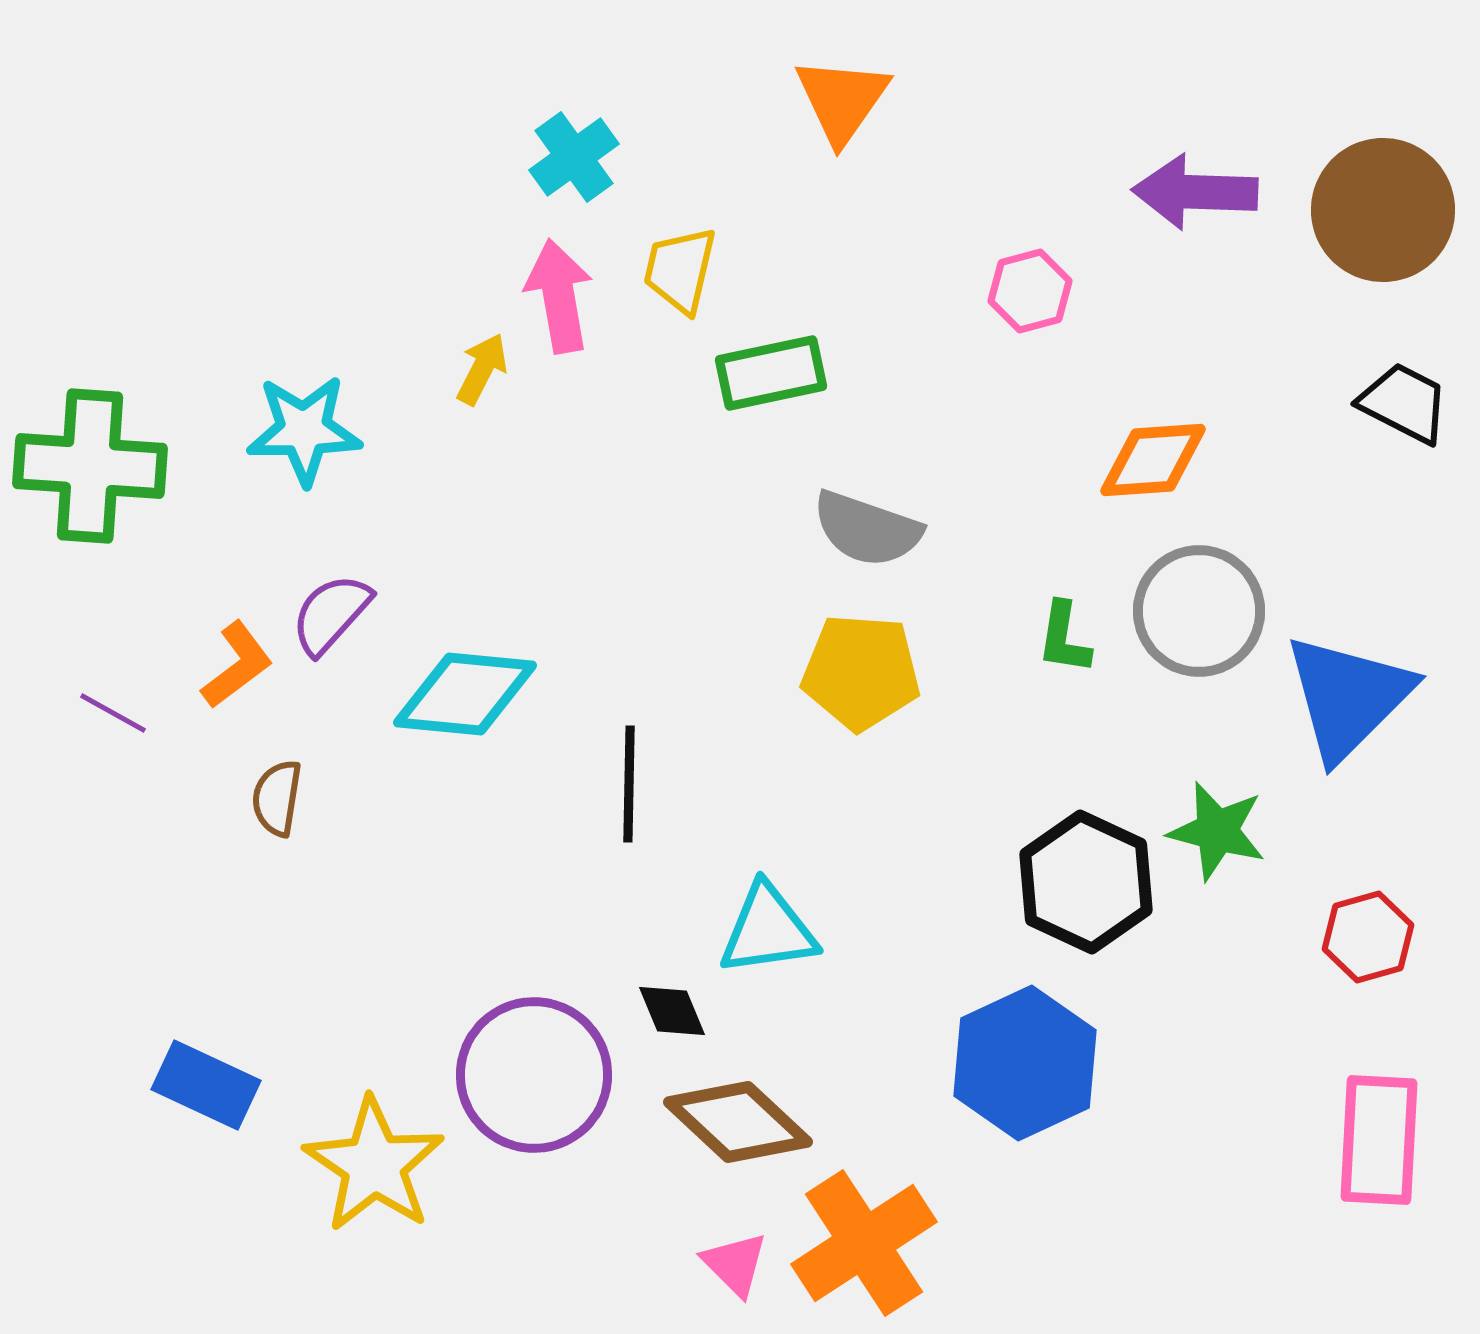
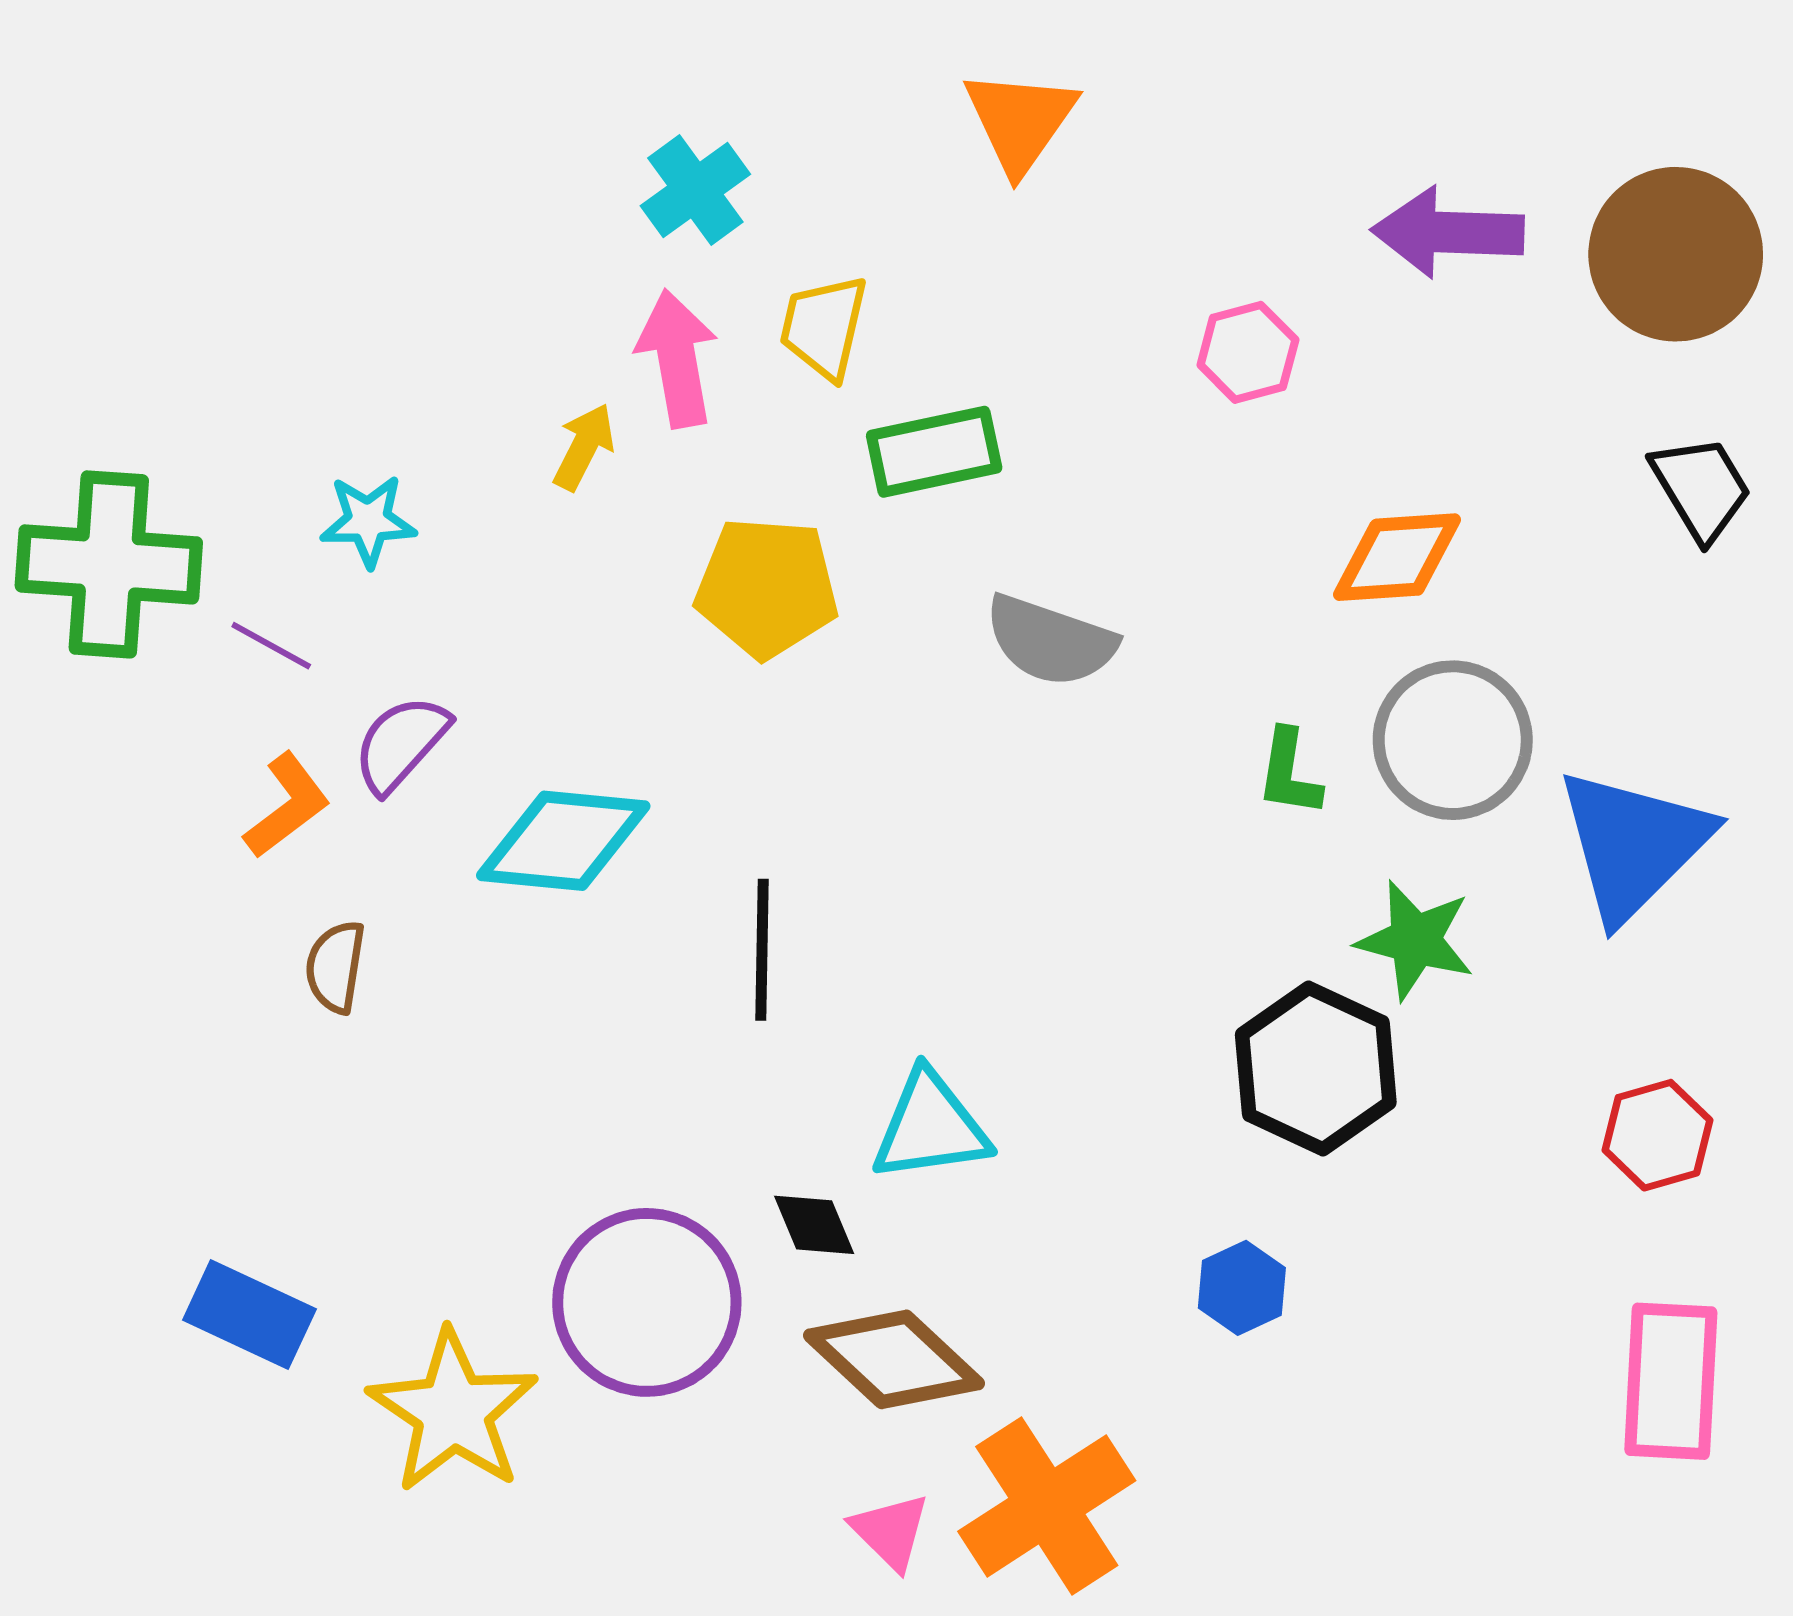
black trapezoid: (1404, 403) -> (1701, 488), turned 32
cyan star: (304, 430) -> (368, 521), size x0.7
yellow pentagon: (861, 672) -> (767, 587), moved
purple line: (113, 713) -> (271, 646), moved
green star: (1217, 831) -> (1415, 940), moved
blue hexagon: (1025, 1063) -> (1242, 1288), size x0.5

